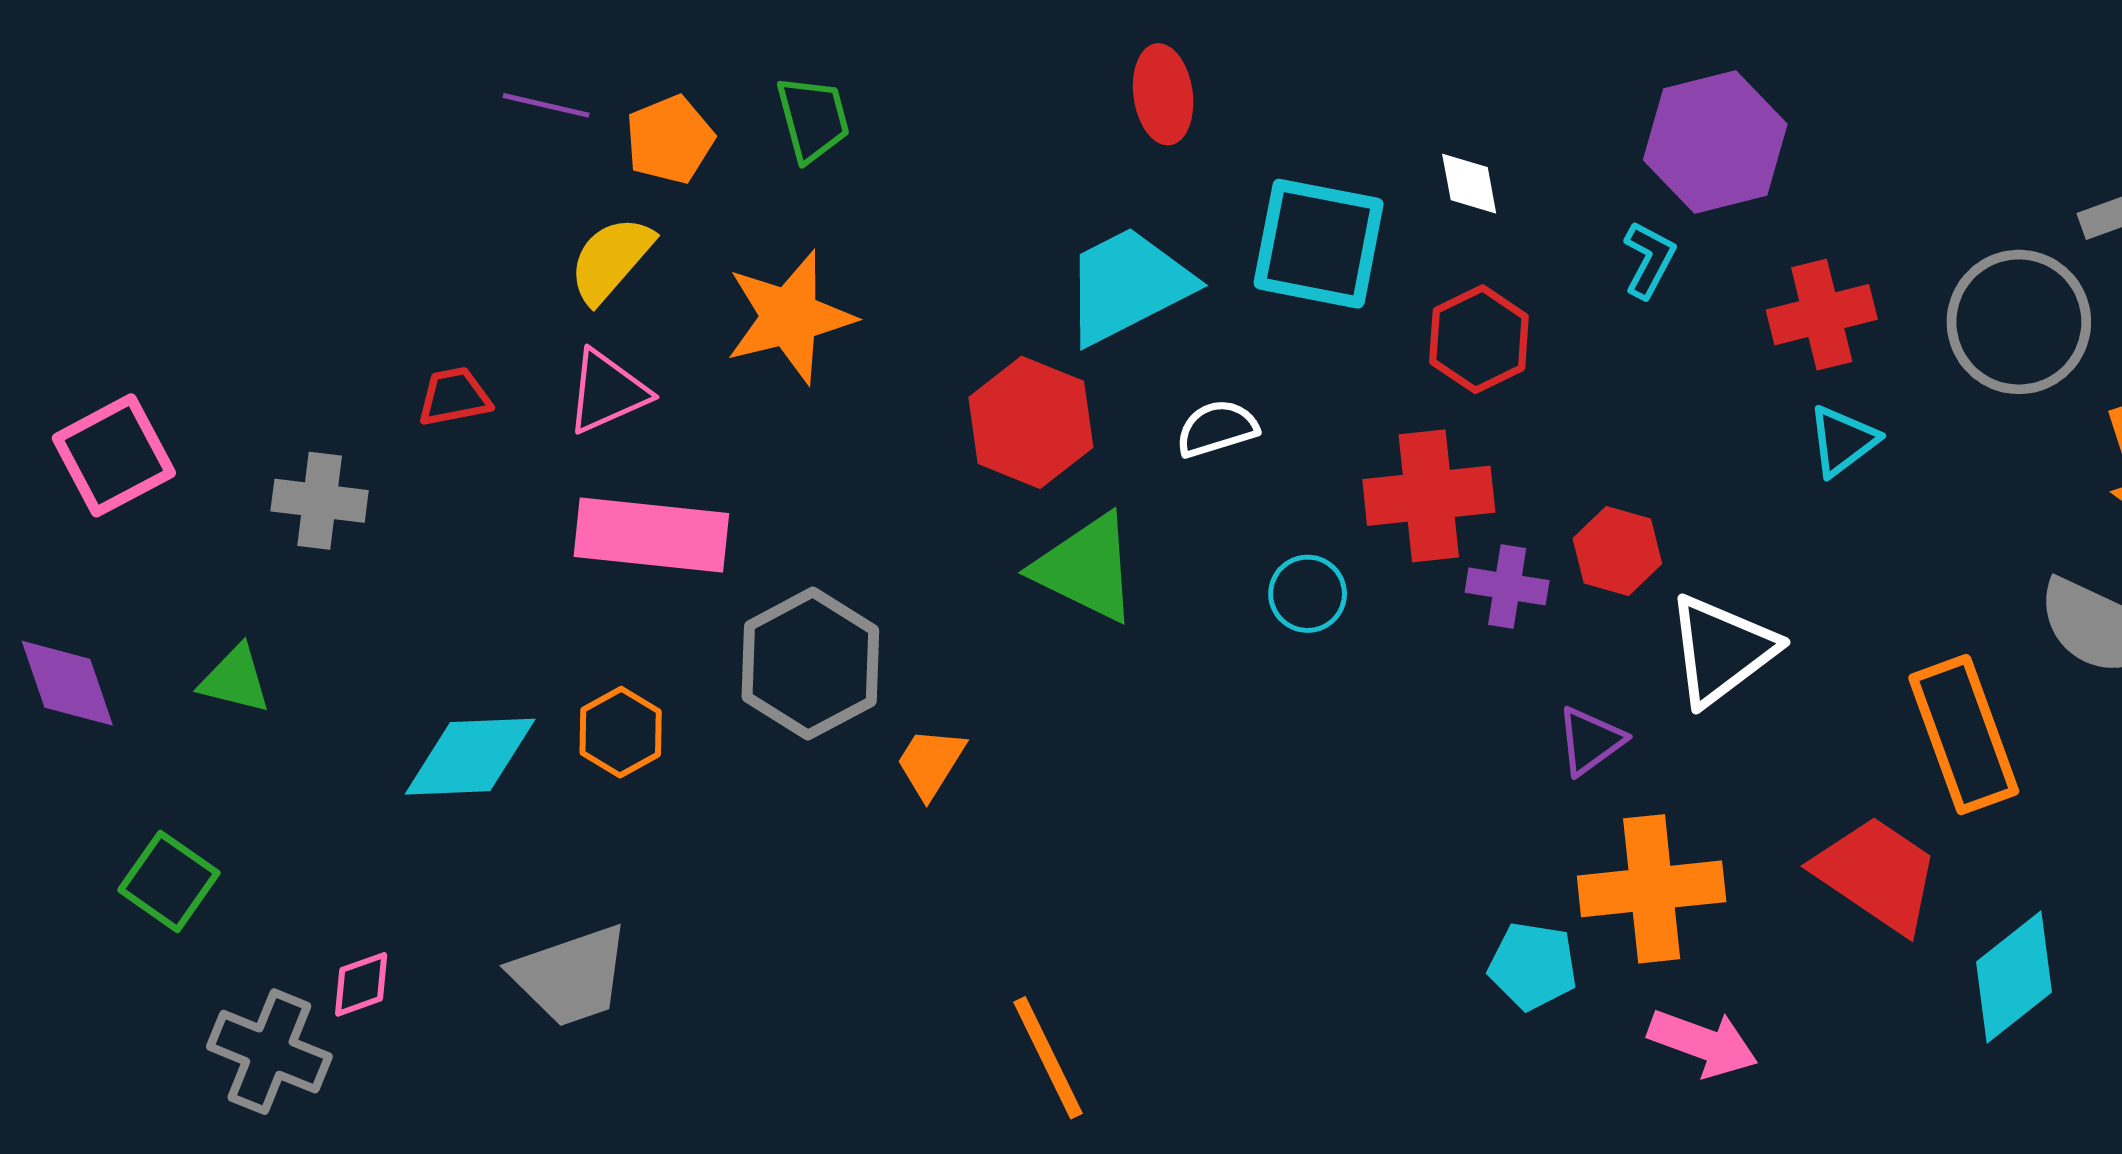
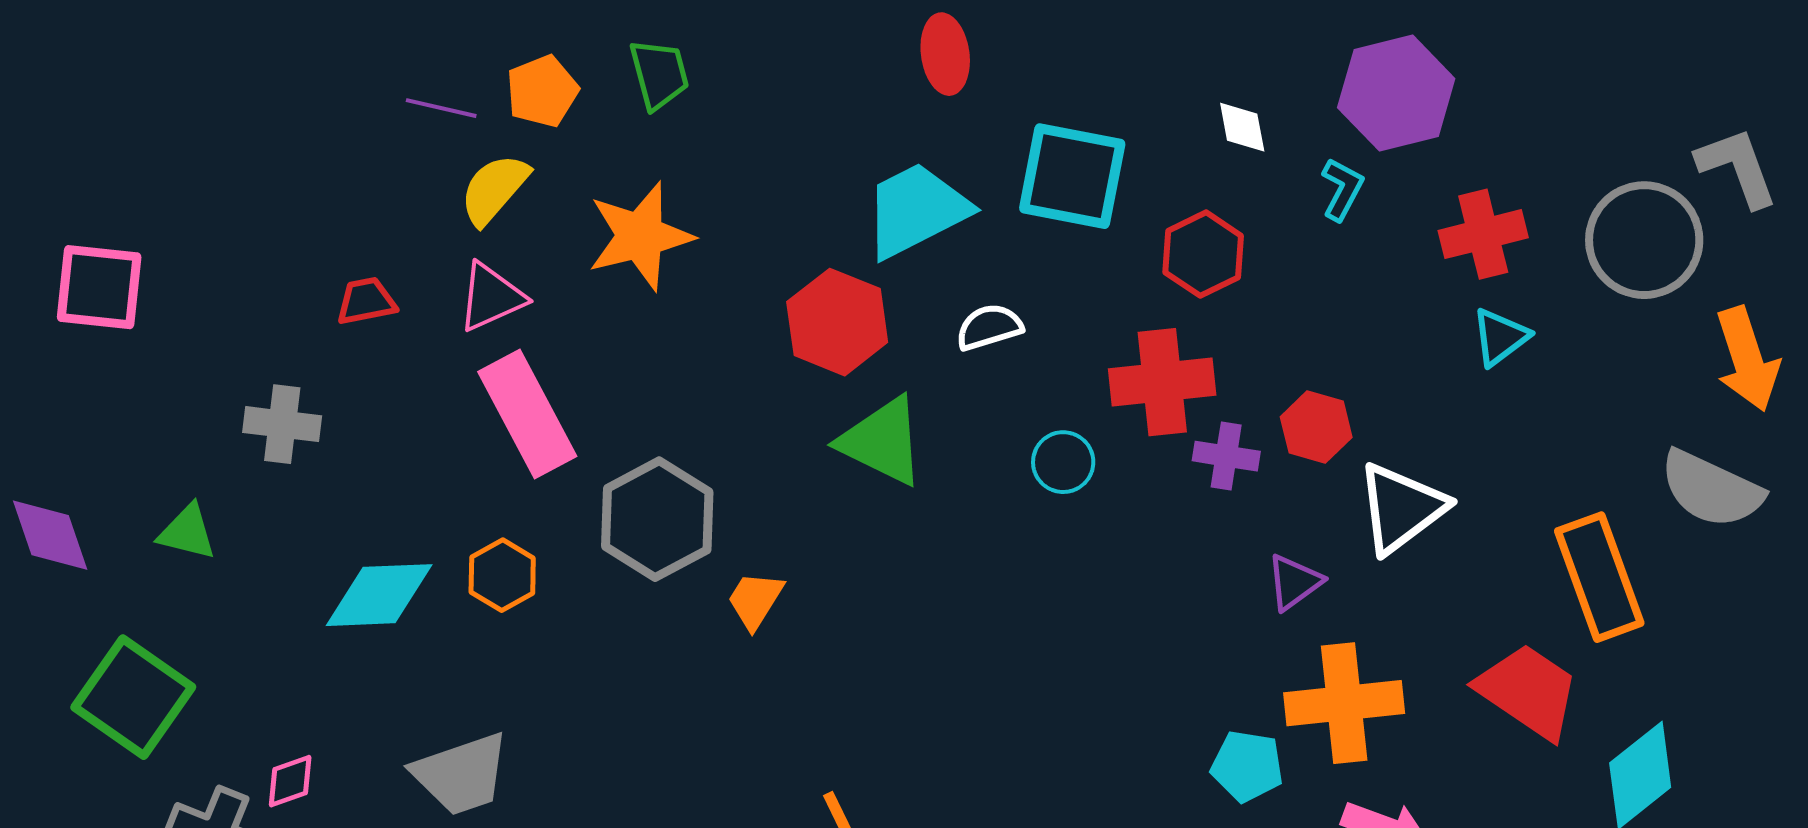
purple line: (546, 105) -> (441, 108), moved
white diamond: (1469, 184) -> (1242, 127), moved
pink square: (114, 455) -> (99, 287), moved, turned 34
gray cross: (320, 501) -> (282, 424), moved
pink rectangle: (651, 535) -> (527, 414), turned 56
green square: (169, 881) -> (133, 697), size x1.5

